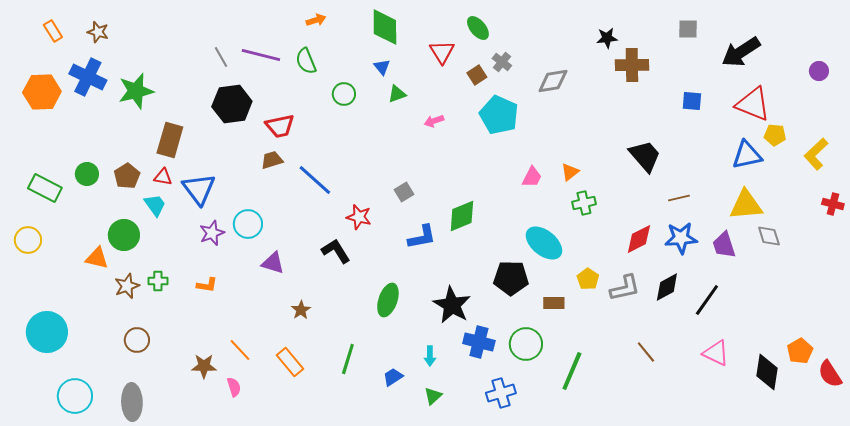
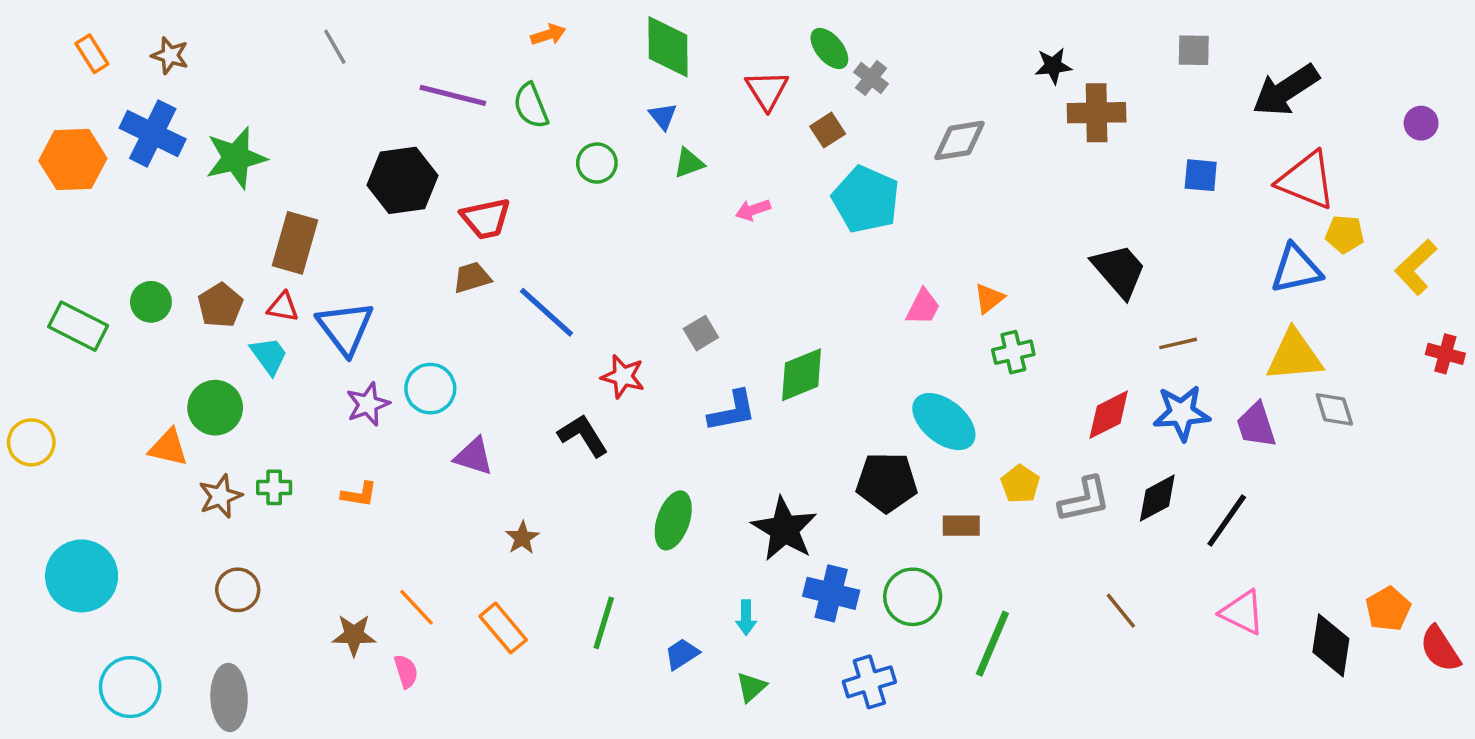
gray line: (221, 57) -> (335, 47), moved
gray cross: (502, 62) -> (871, 78), moved
yellow circle: (28, 240) -> (31, 442), moved

